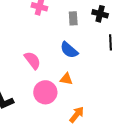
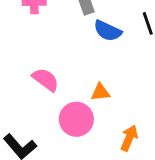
blue semicircle: (69, 50) -> (108, 31), moved

